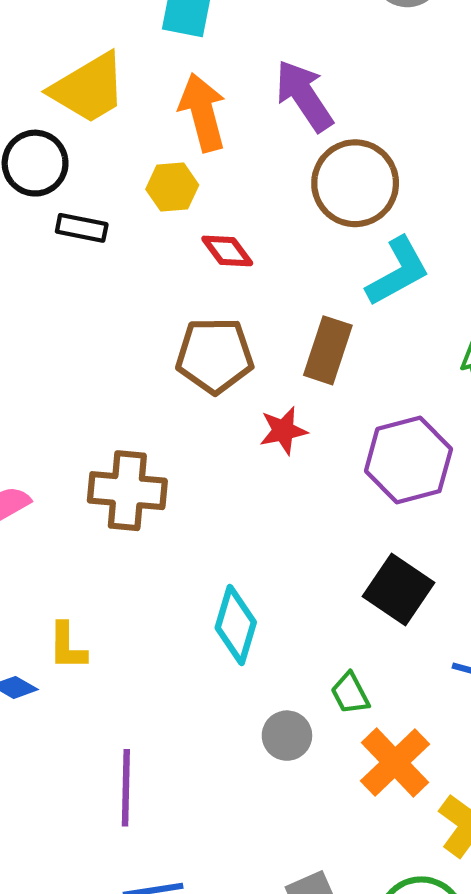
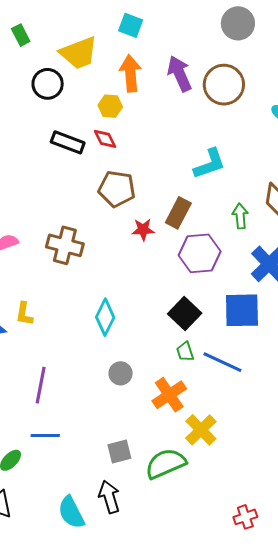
brown circle: (355, 183) -> (224, 85), moved
black rectangle: (82, 228) -> (68, 142), moved, size x1.4
red diamond: (227, 251) -> (105, 139), moved
brown rectangle: (328, 350) -> (178, 213), moved
green trapezoid: (350, 693) -> (185, 352), moved

